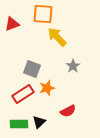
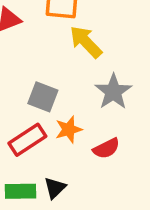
gray star: (73, 66) -> (113, 92), size x1.5
red semicircle: (68, 111) -> (106, 148), moved

